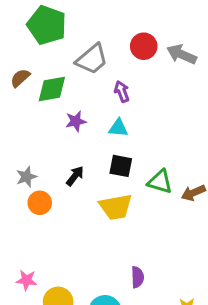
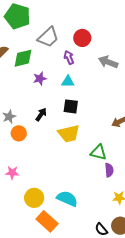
red circle: (144, 46) -> (82, 38), moved
gray arrow: (182, 54) -> (108, 62), moved
green triangle: (160, 182) -> (98, 152), moved
purple semicircle: (137, 277) -> (109, 170), moved
pink star: (26, 280) -> (12, 173), moved

